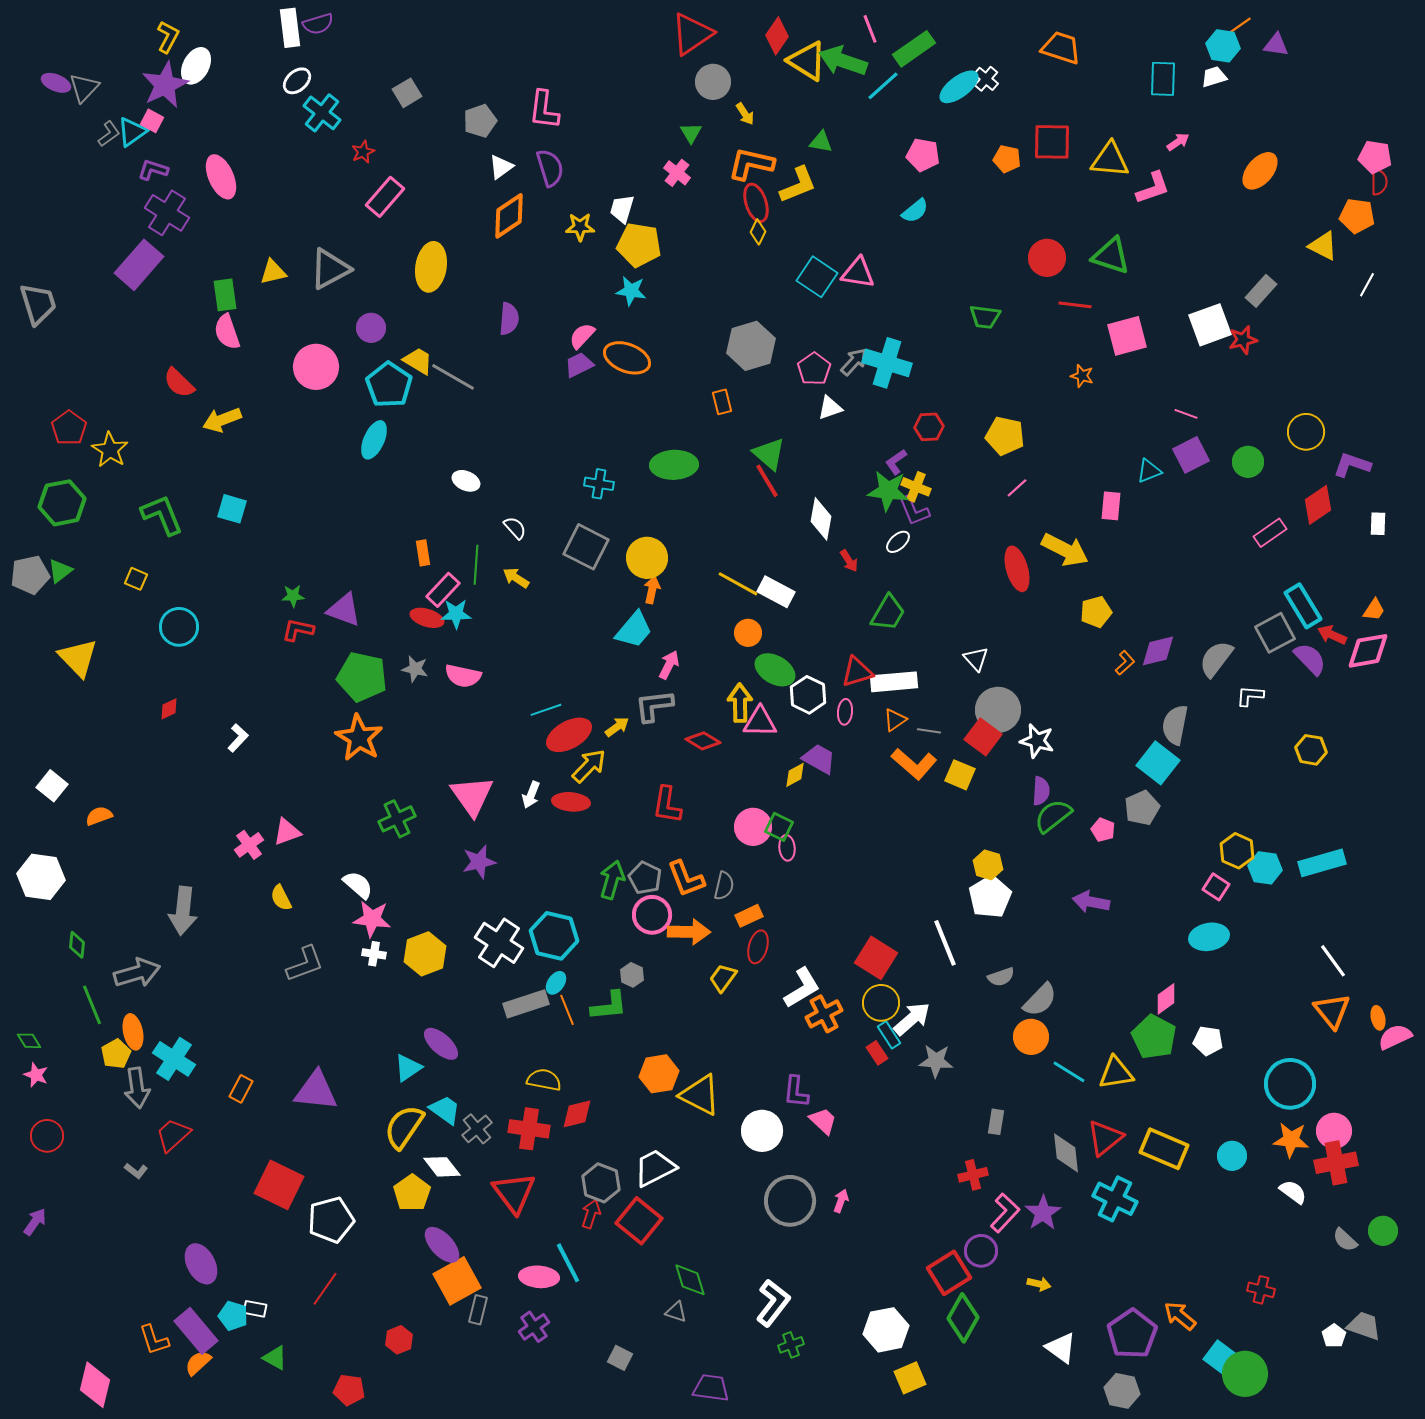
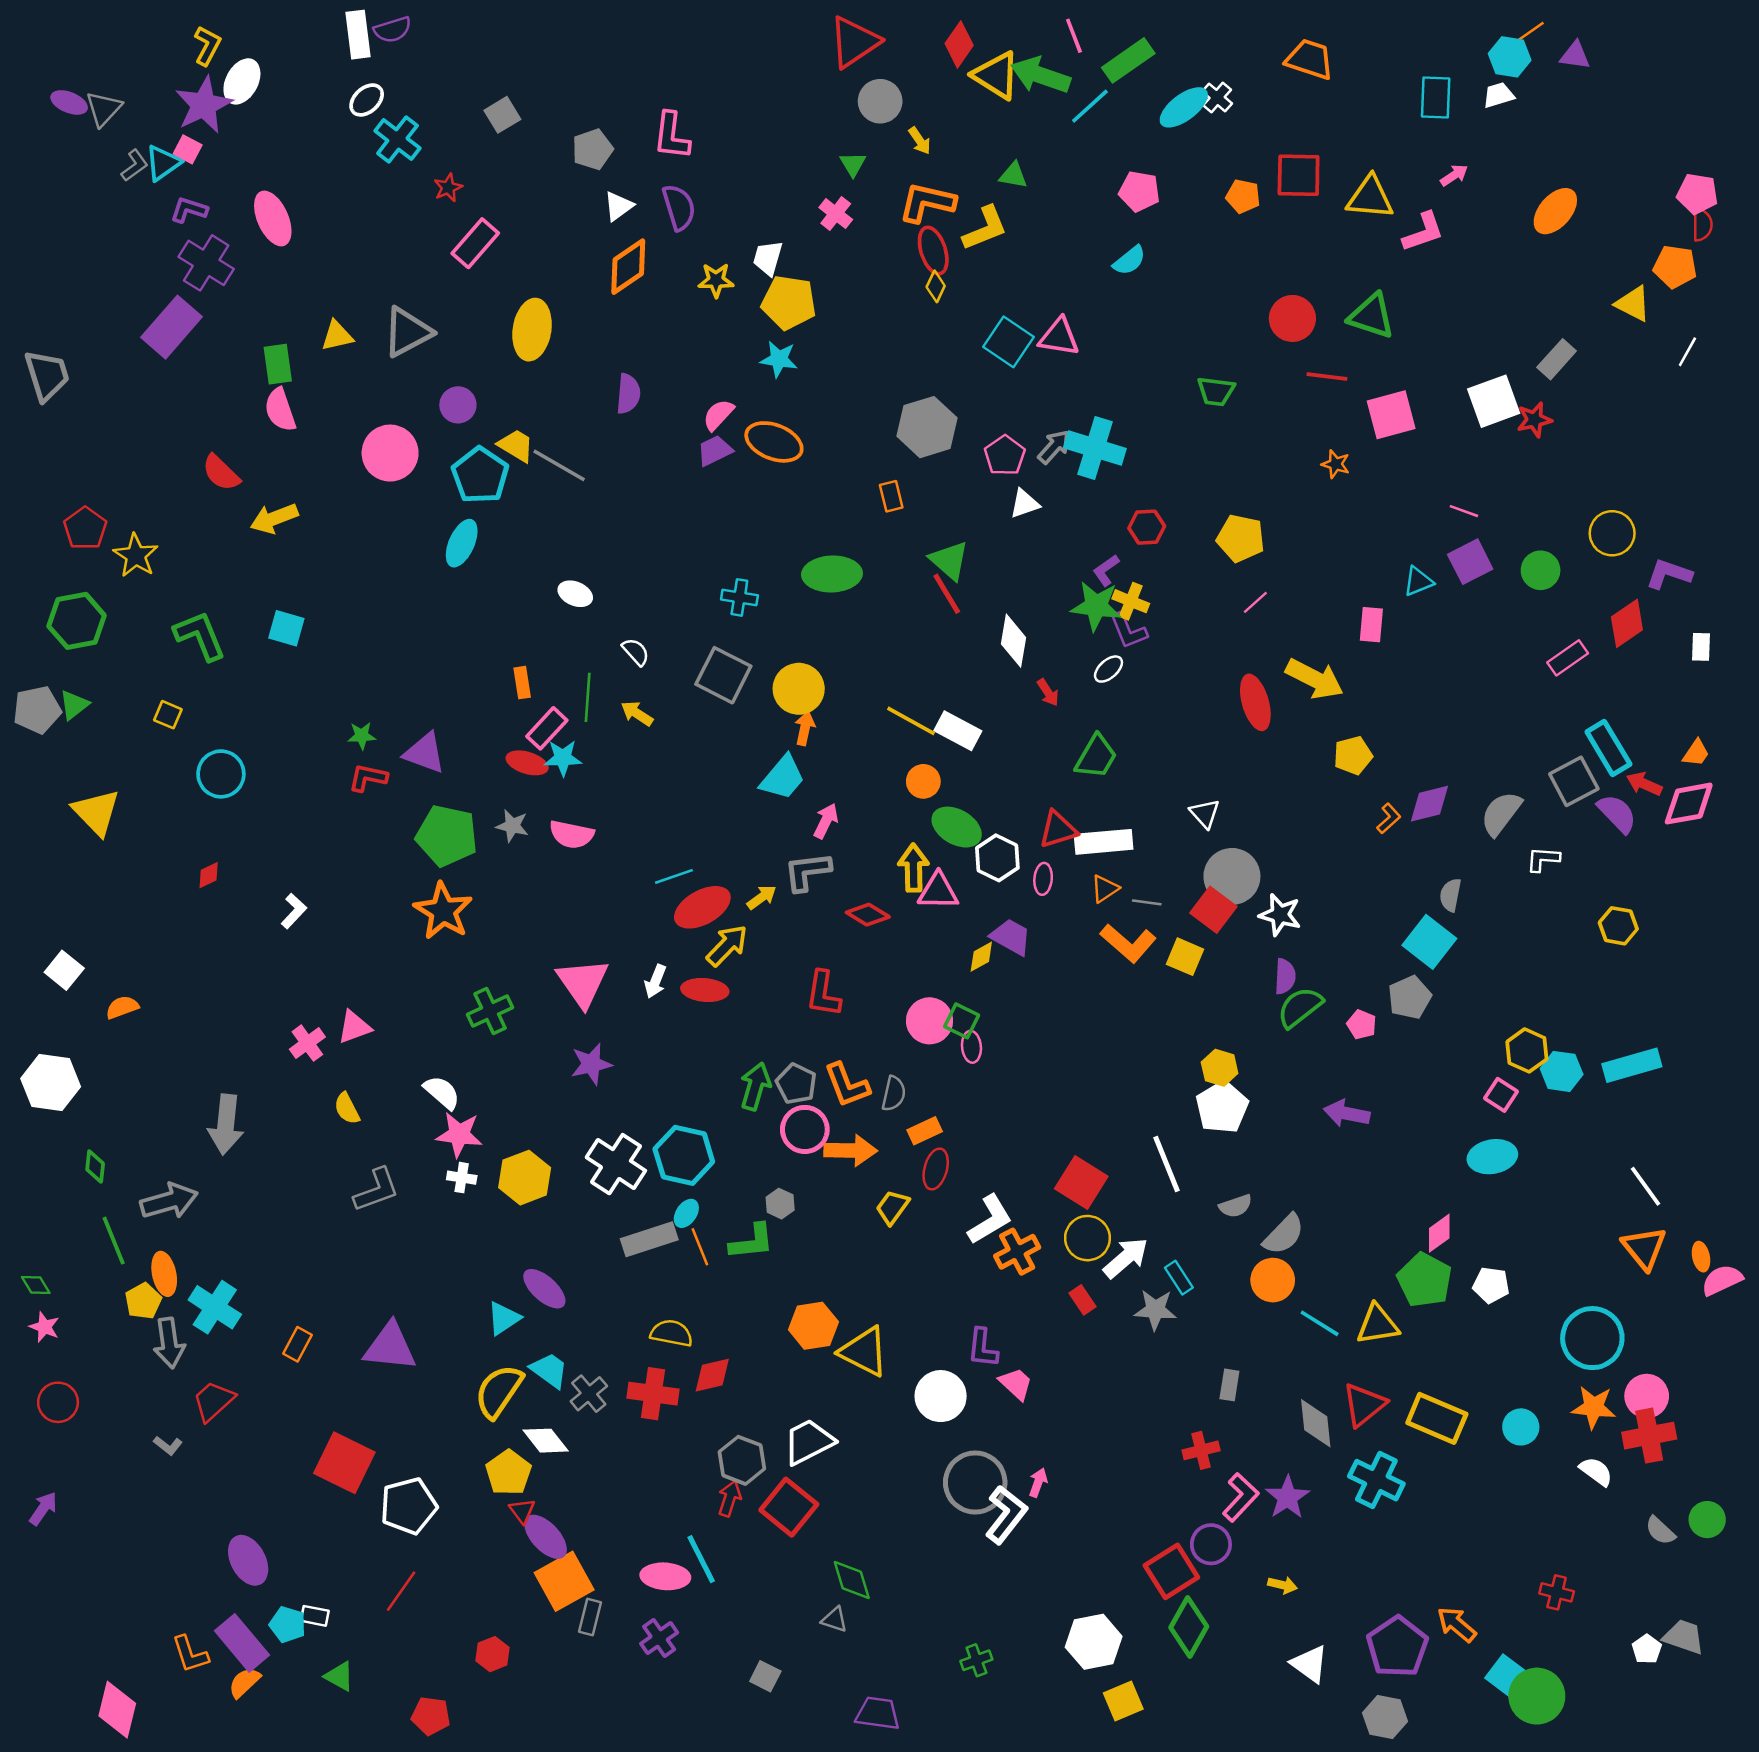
gray semicircle: (1175, 725) -> (1450, 895), size x0.7
cyan rectangle: (889, 1035) -> (1179, 1278), moved
red triangle: (514, 1193) -> (522, 1511), moved, size x0.5
white L-shape: (773, 1303) -> (1006, 1515), moved

